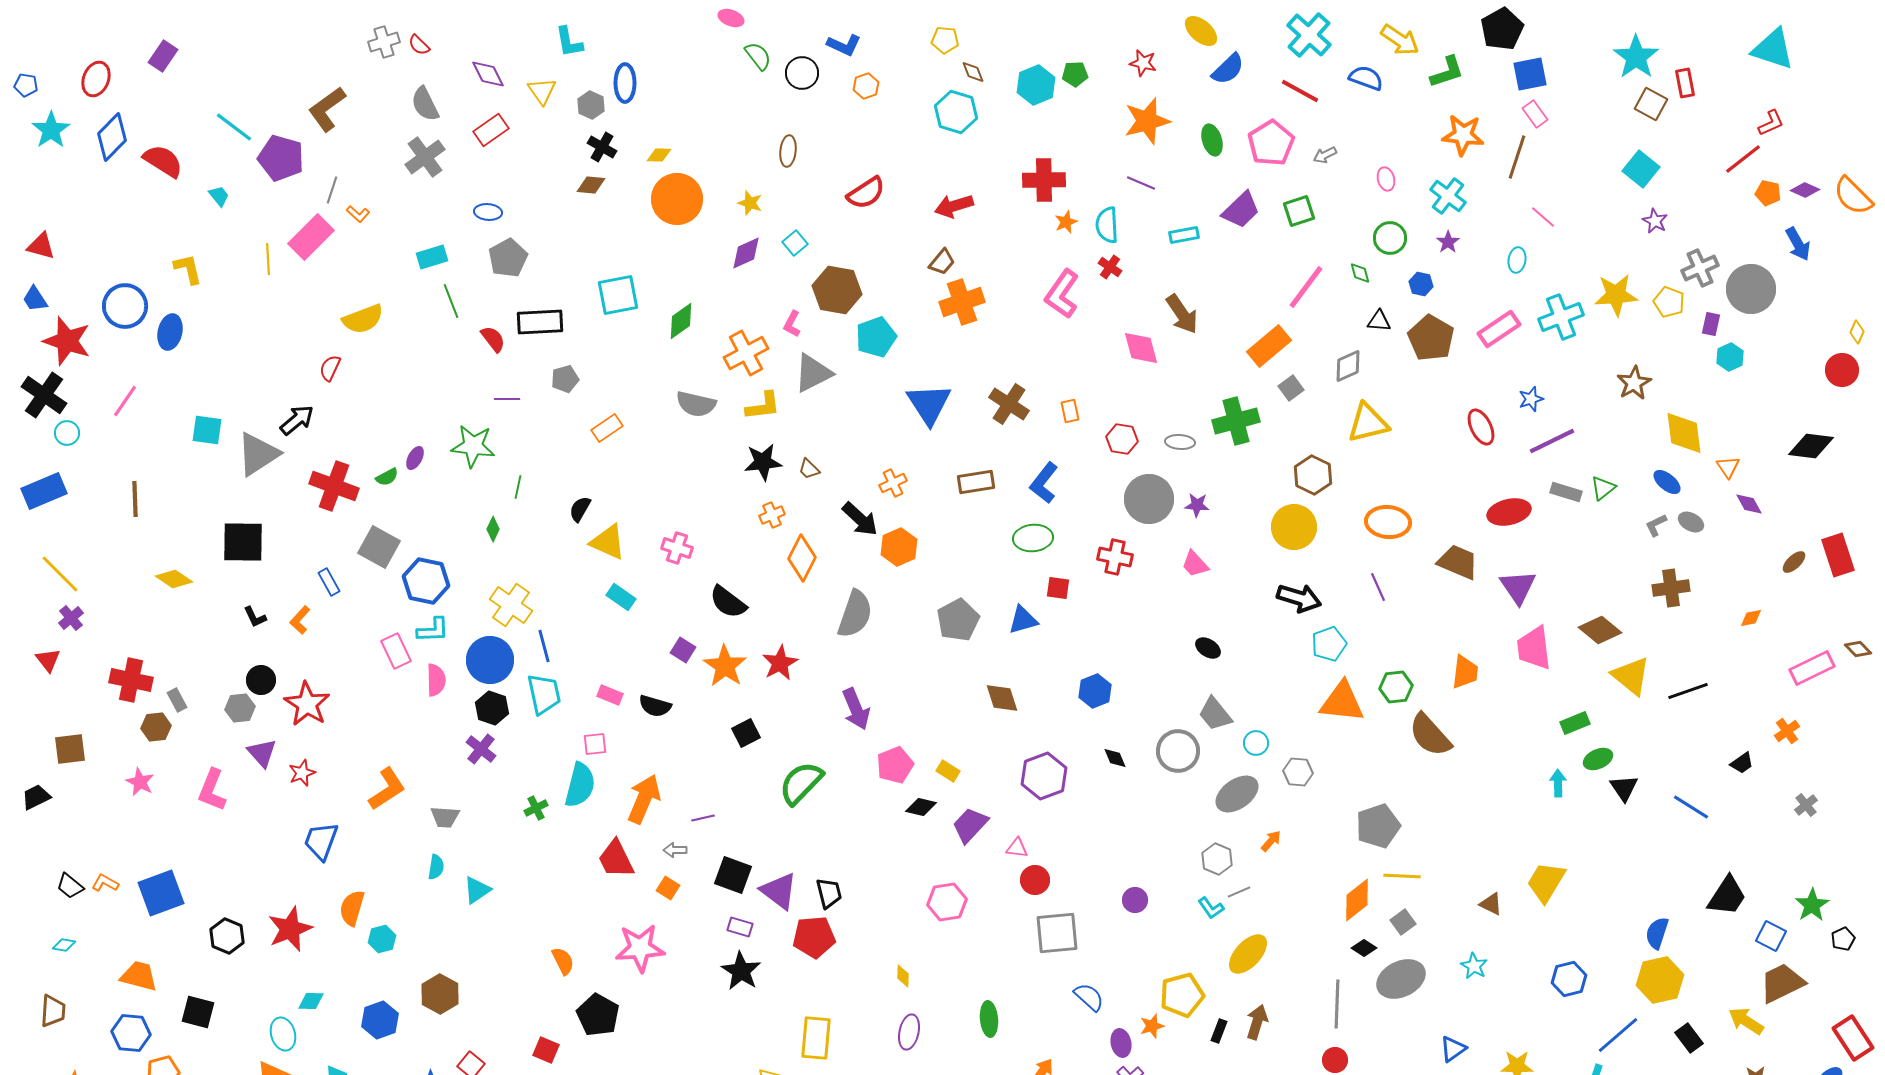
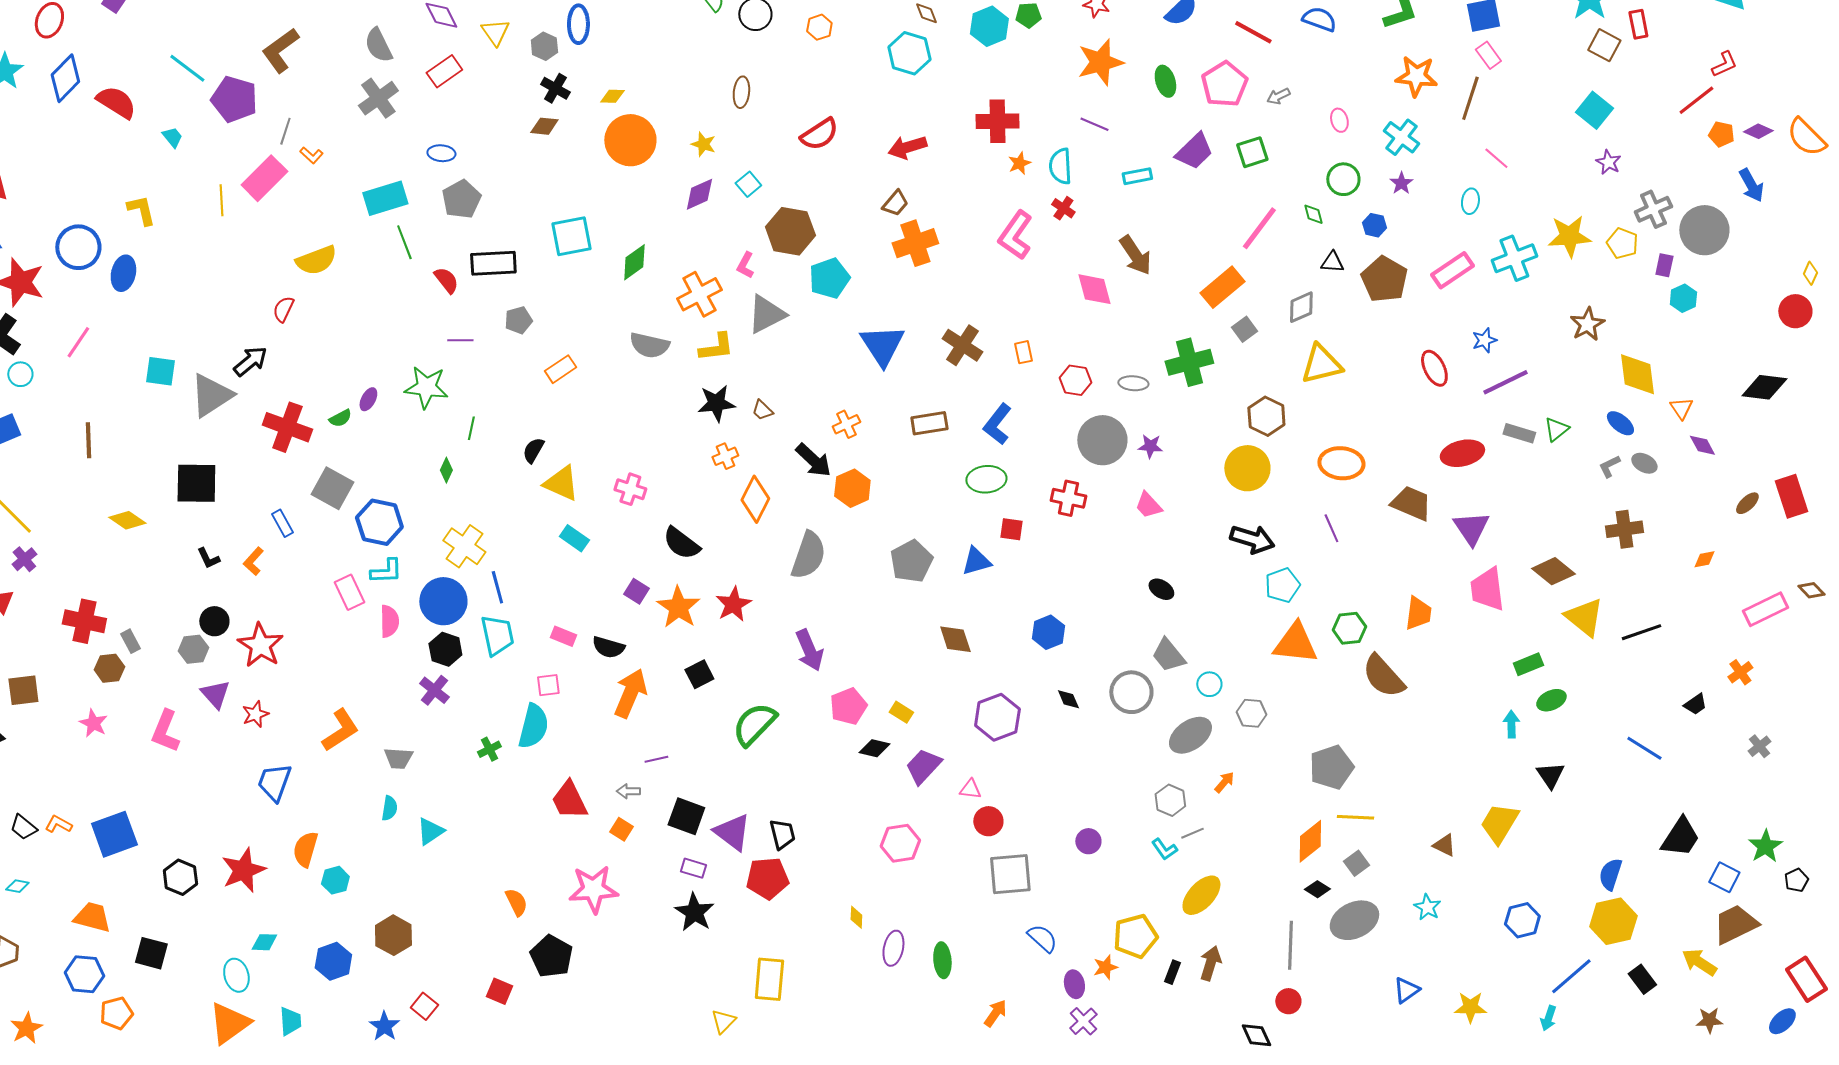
cyan rectangle: (432, 257) -> (385, 198), size x1.4
black triangle: (1624, 788) -> (1550, 775), moved
orange arrow: (644, 799) -> (630, 693), moved
purple ellipse: (909, 1032) -> (893, 948), moved

